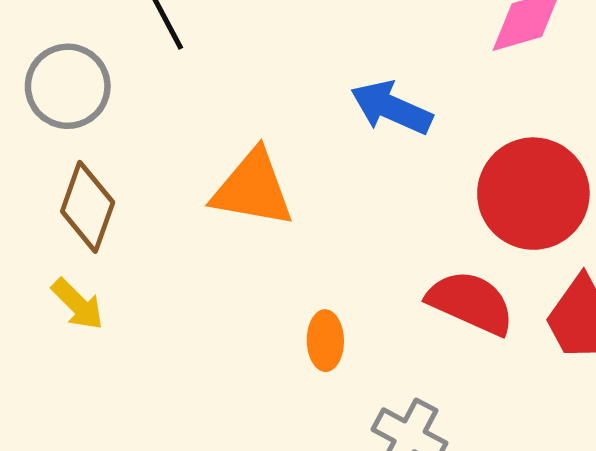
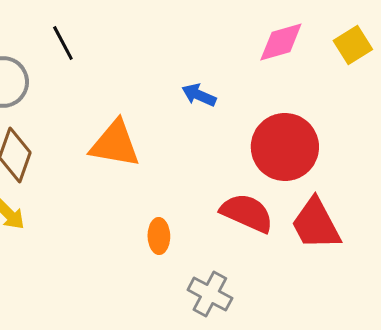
blue arrow: (391, 108) -> (199, 95), size x0.7

